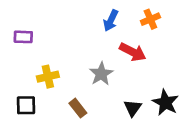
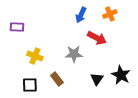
gray star: (101, 74) -> (74, 54), turned 30
yellow cross: (48, 77) -> (35, 56), turned 35
black square: (26, 105) -> (30, 85), moved

